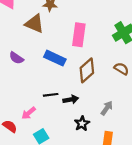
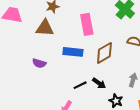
brown diamond: (87, 70) -> (104, 53), turned 30
black arrow: (71, 99) -> (99, 83), turned 64

